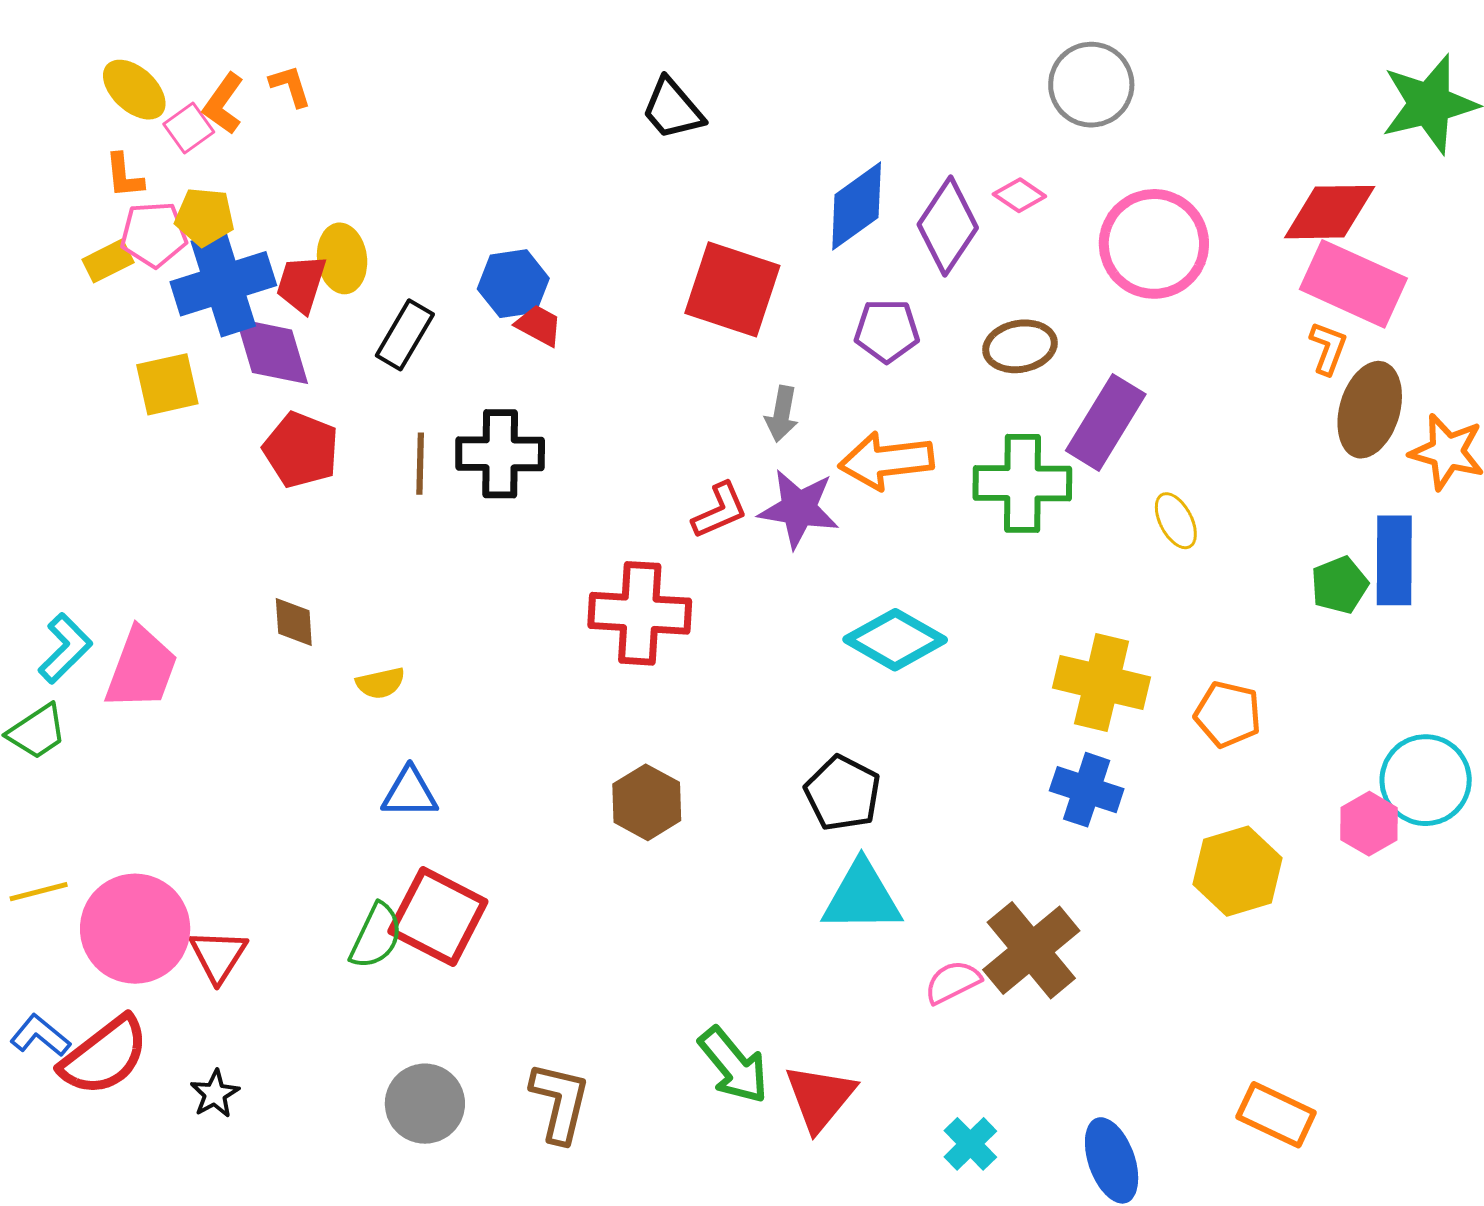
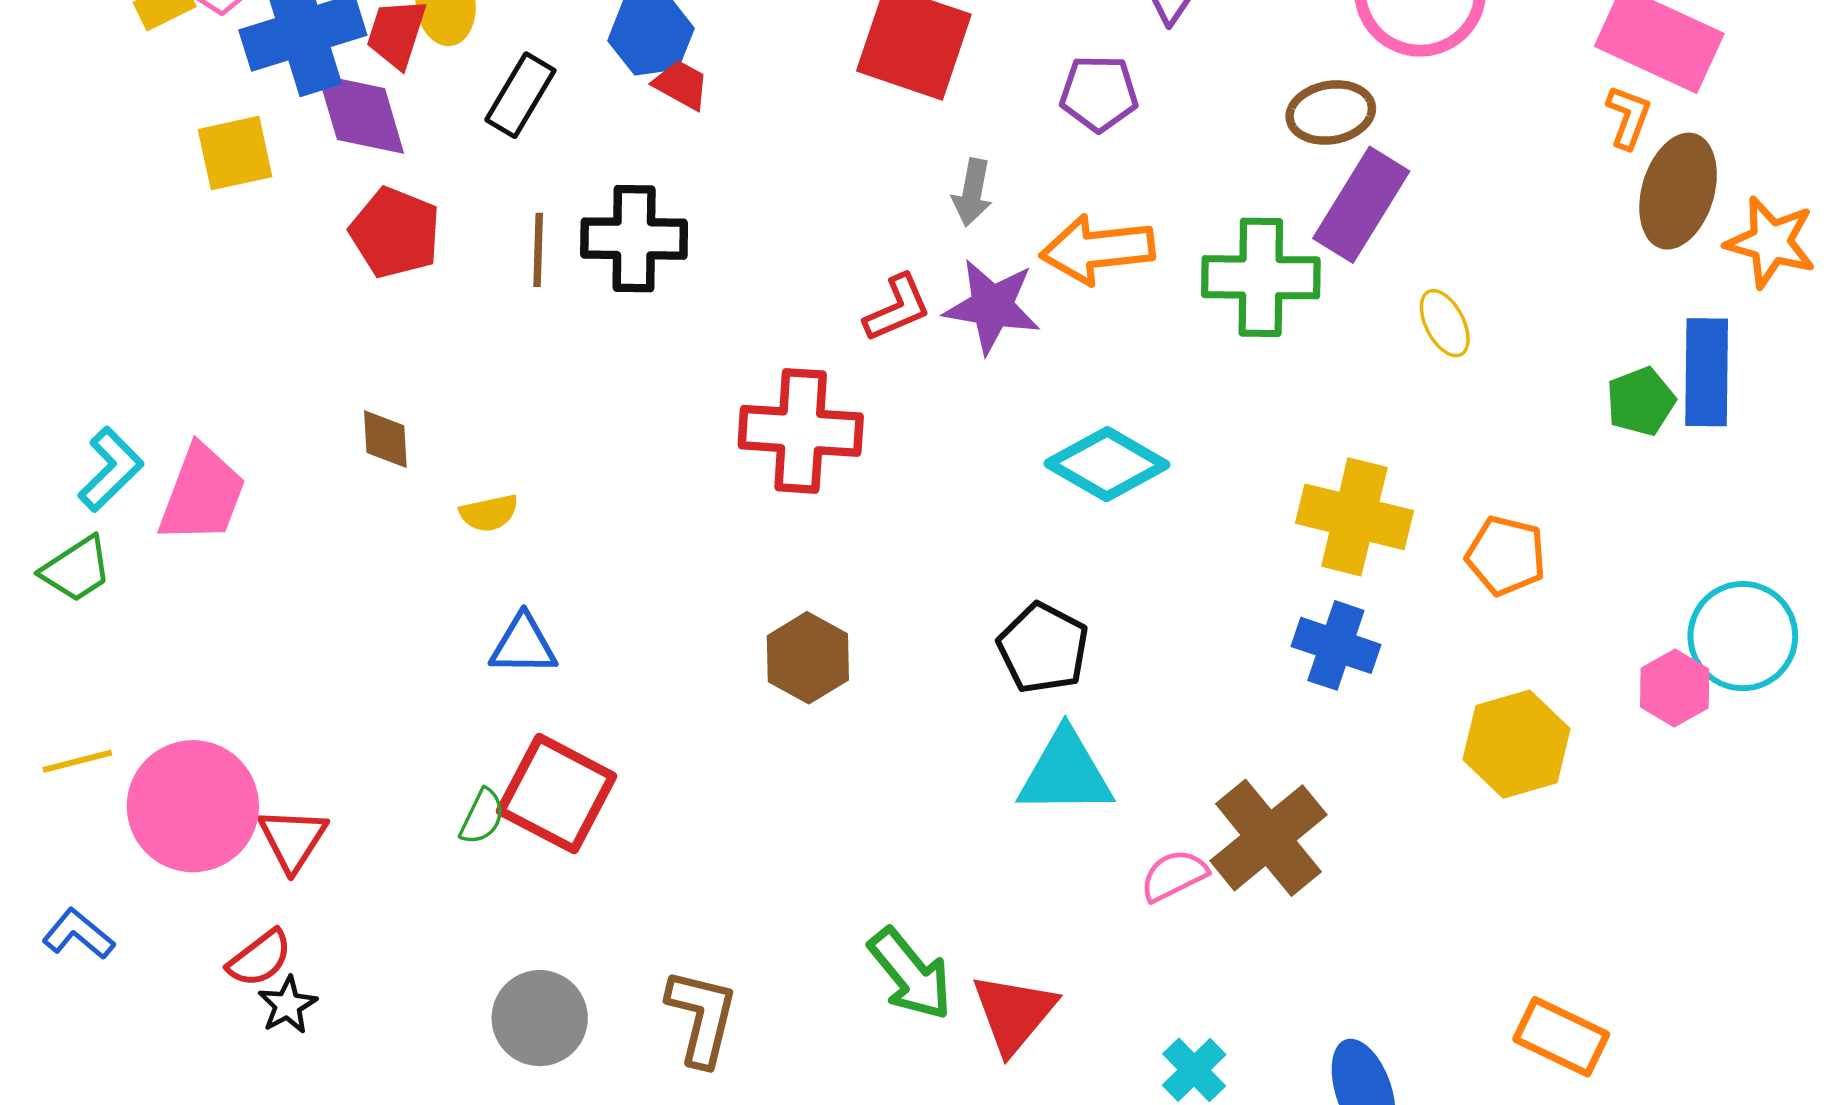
brown ellipse: (1020, 346) -> (1331, 112), moved
green semicircle: (376, 936) -> (482, 817), size x0.7
red semicircle: (104, 1056) -> (260, 958), moved, size x0.6

